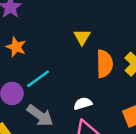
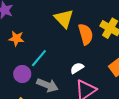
yellow triangle: (82, 37) -> (64, 19), size x1.5

